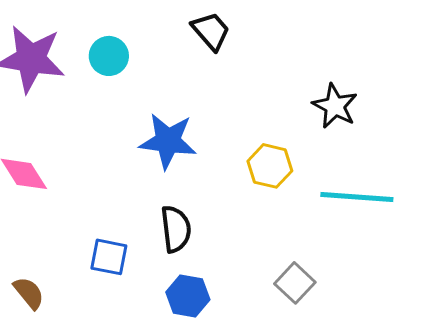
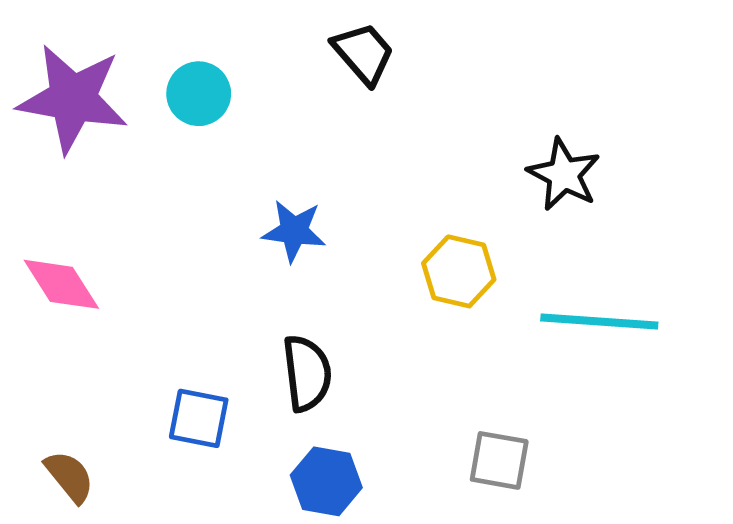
blue star: (168, 141) -> (294, 231), size x0.7
gray square: (295, 283) -> (499, 460), turned -33

